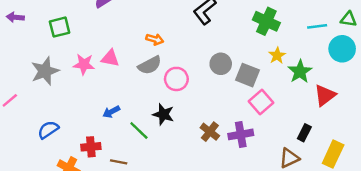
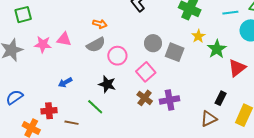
pink square: (261, 102) -> (146, 72), moved
green line: (139, 131) -> (95, 107), moved

